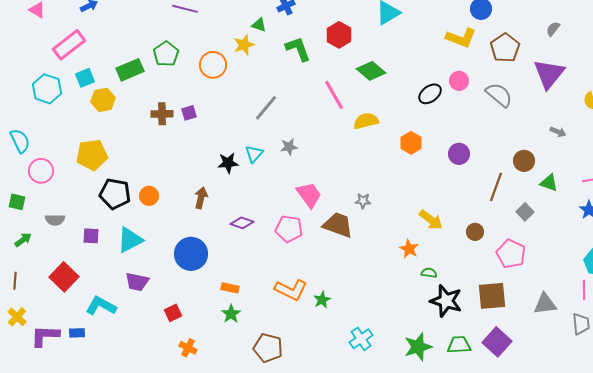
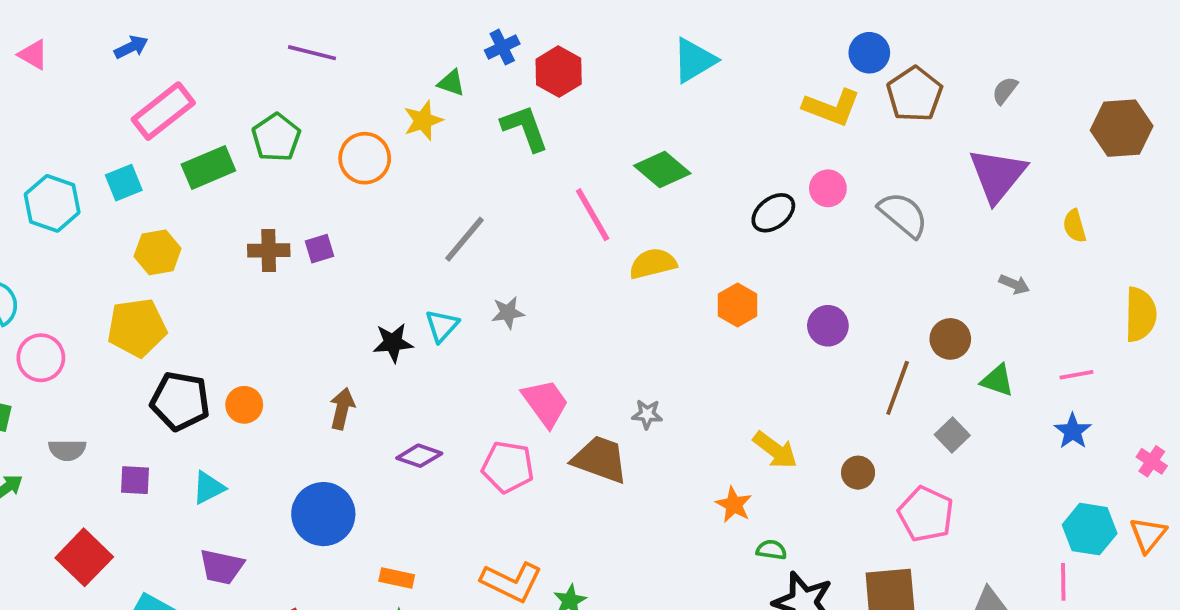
red hexagon: (339, 35) -> (559, 72), moved
pink rectangle: (69, 45) -> (163, 111), moved
brown pentagon: (505, 48) -> (915, 94), moved
yellow hexagon: (103, 100) -> (158, 252), moved
cyan triangle: (130, 240) -> (208, 488), size x0.7

